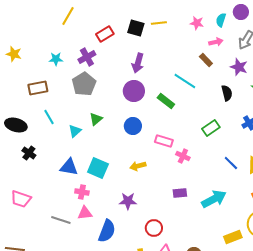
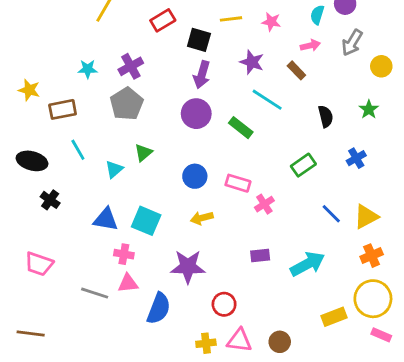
pink star: (197, 23) -> (271, 22), moved
black square: (136, 28) -> (199, 40), moved
red rectangle: (105, 34) -> (163, 20), moved
yellow star: (14, 54) -> (29, 90), moved
purple star: (239, 67) -> (252, 62), moved
blue circle: (133, 126) -> (195, 176), moved
pink cross: (183, 156) -> (264, 204), turned 32
purple star: (128, 201) -> (188, 267), size x1.4

